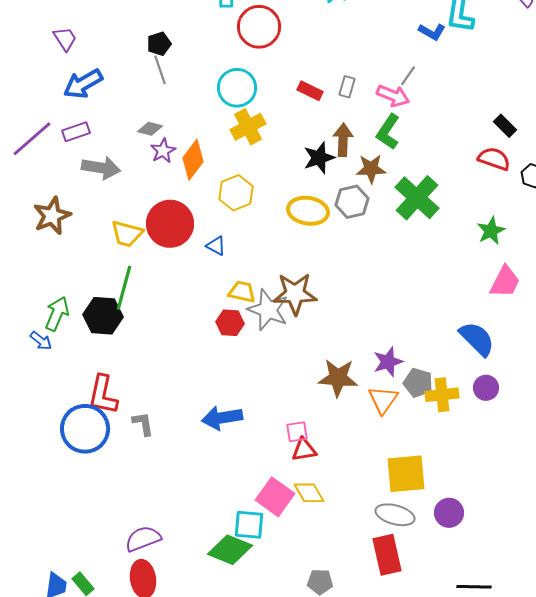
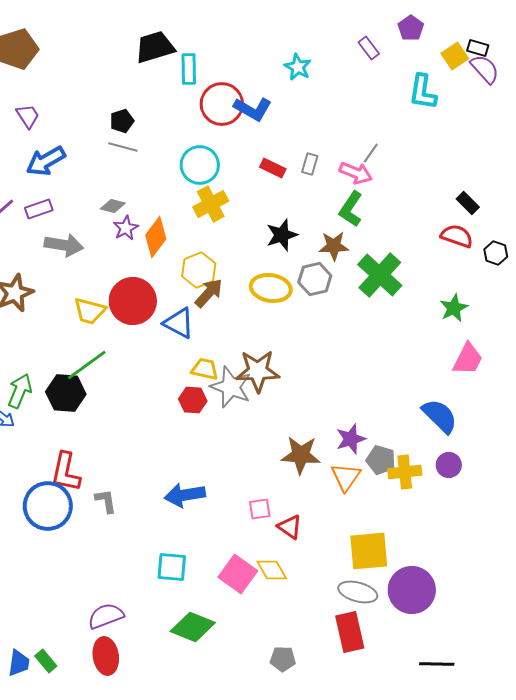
blue L-shape: (432, 32) -> (253, 109), moved, size x1.4
gray line: (160, 70) -> (123, 147), turned -56
brown arrow: (343, 140) -> (209, 293), moved, turned 40
blue triangle: (216, 246) -> (179, 323), size x1.6
green line: (124, 288) -> (87, 365), turned 39
red triangle: (304, 450) -> (290, 527), moved, turned 44
purple circle: (449, 513) -> (412, 590), size x1.6
cyan square: (249, 525) -> (172, 567), moved

